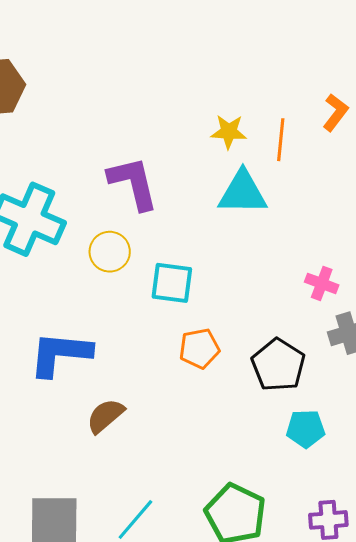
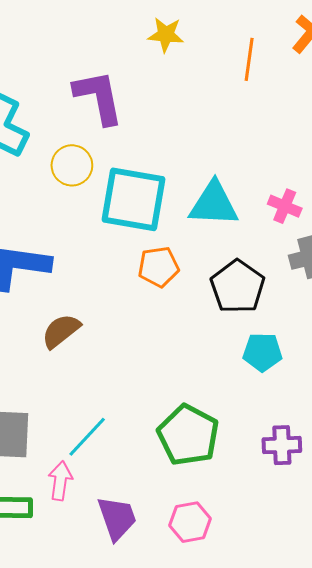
yellow star: (229, 132) -> (166, 35), moved
cyan triangle: (243, 193) -> (214, 204), moved
cyan square: (172, 283) -> (134, 199), size x1.5

